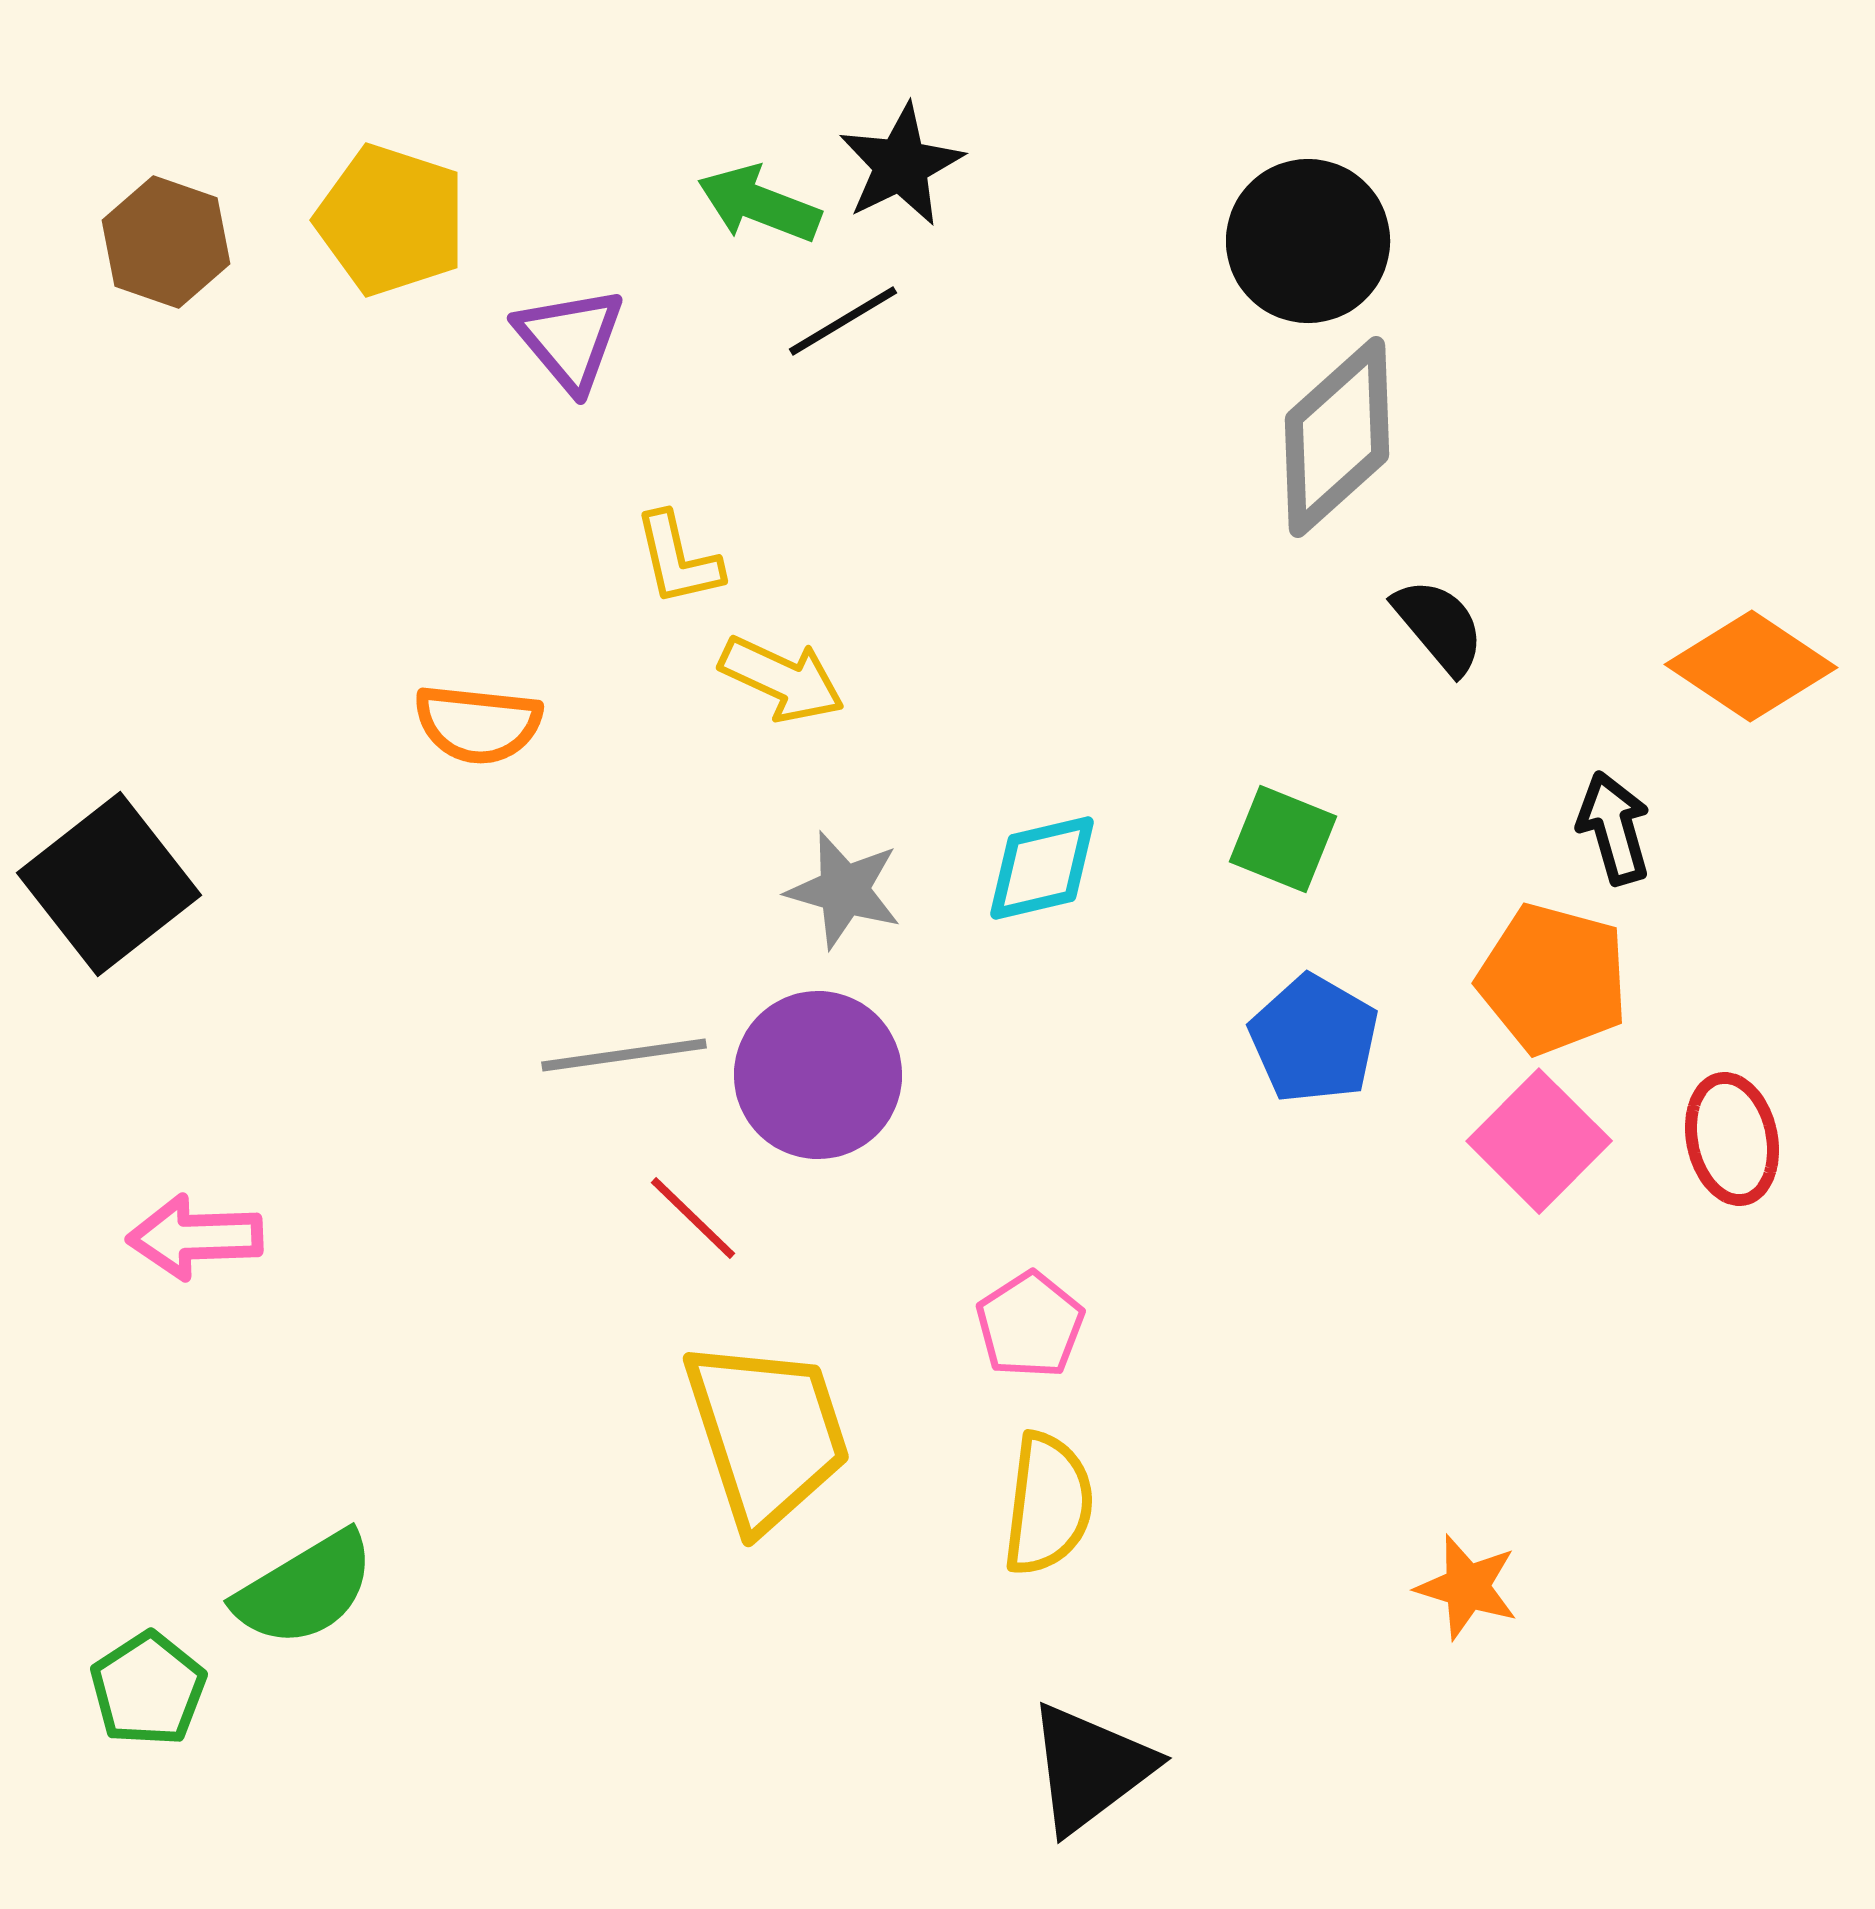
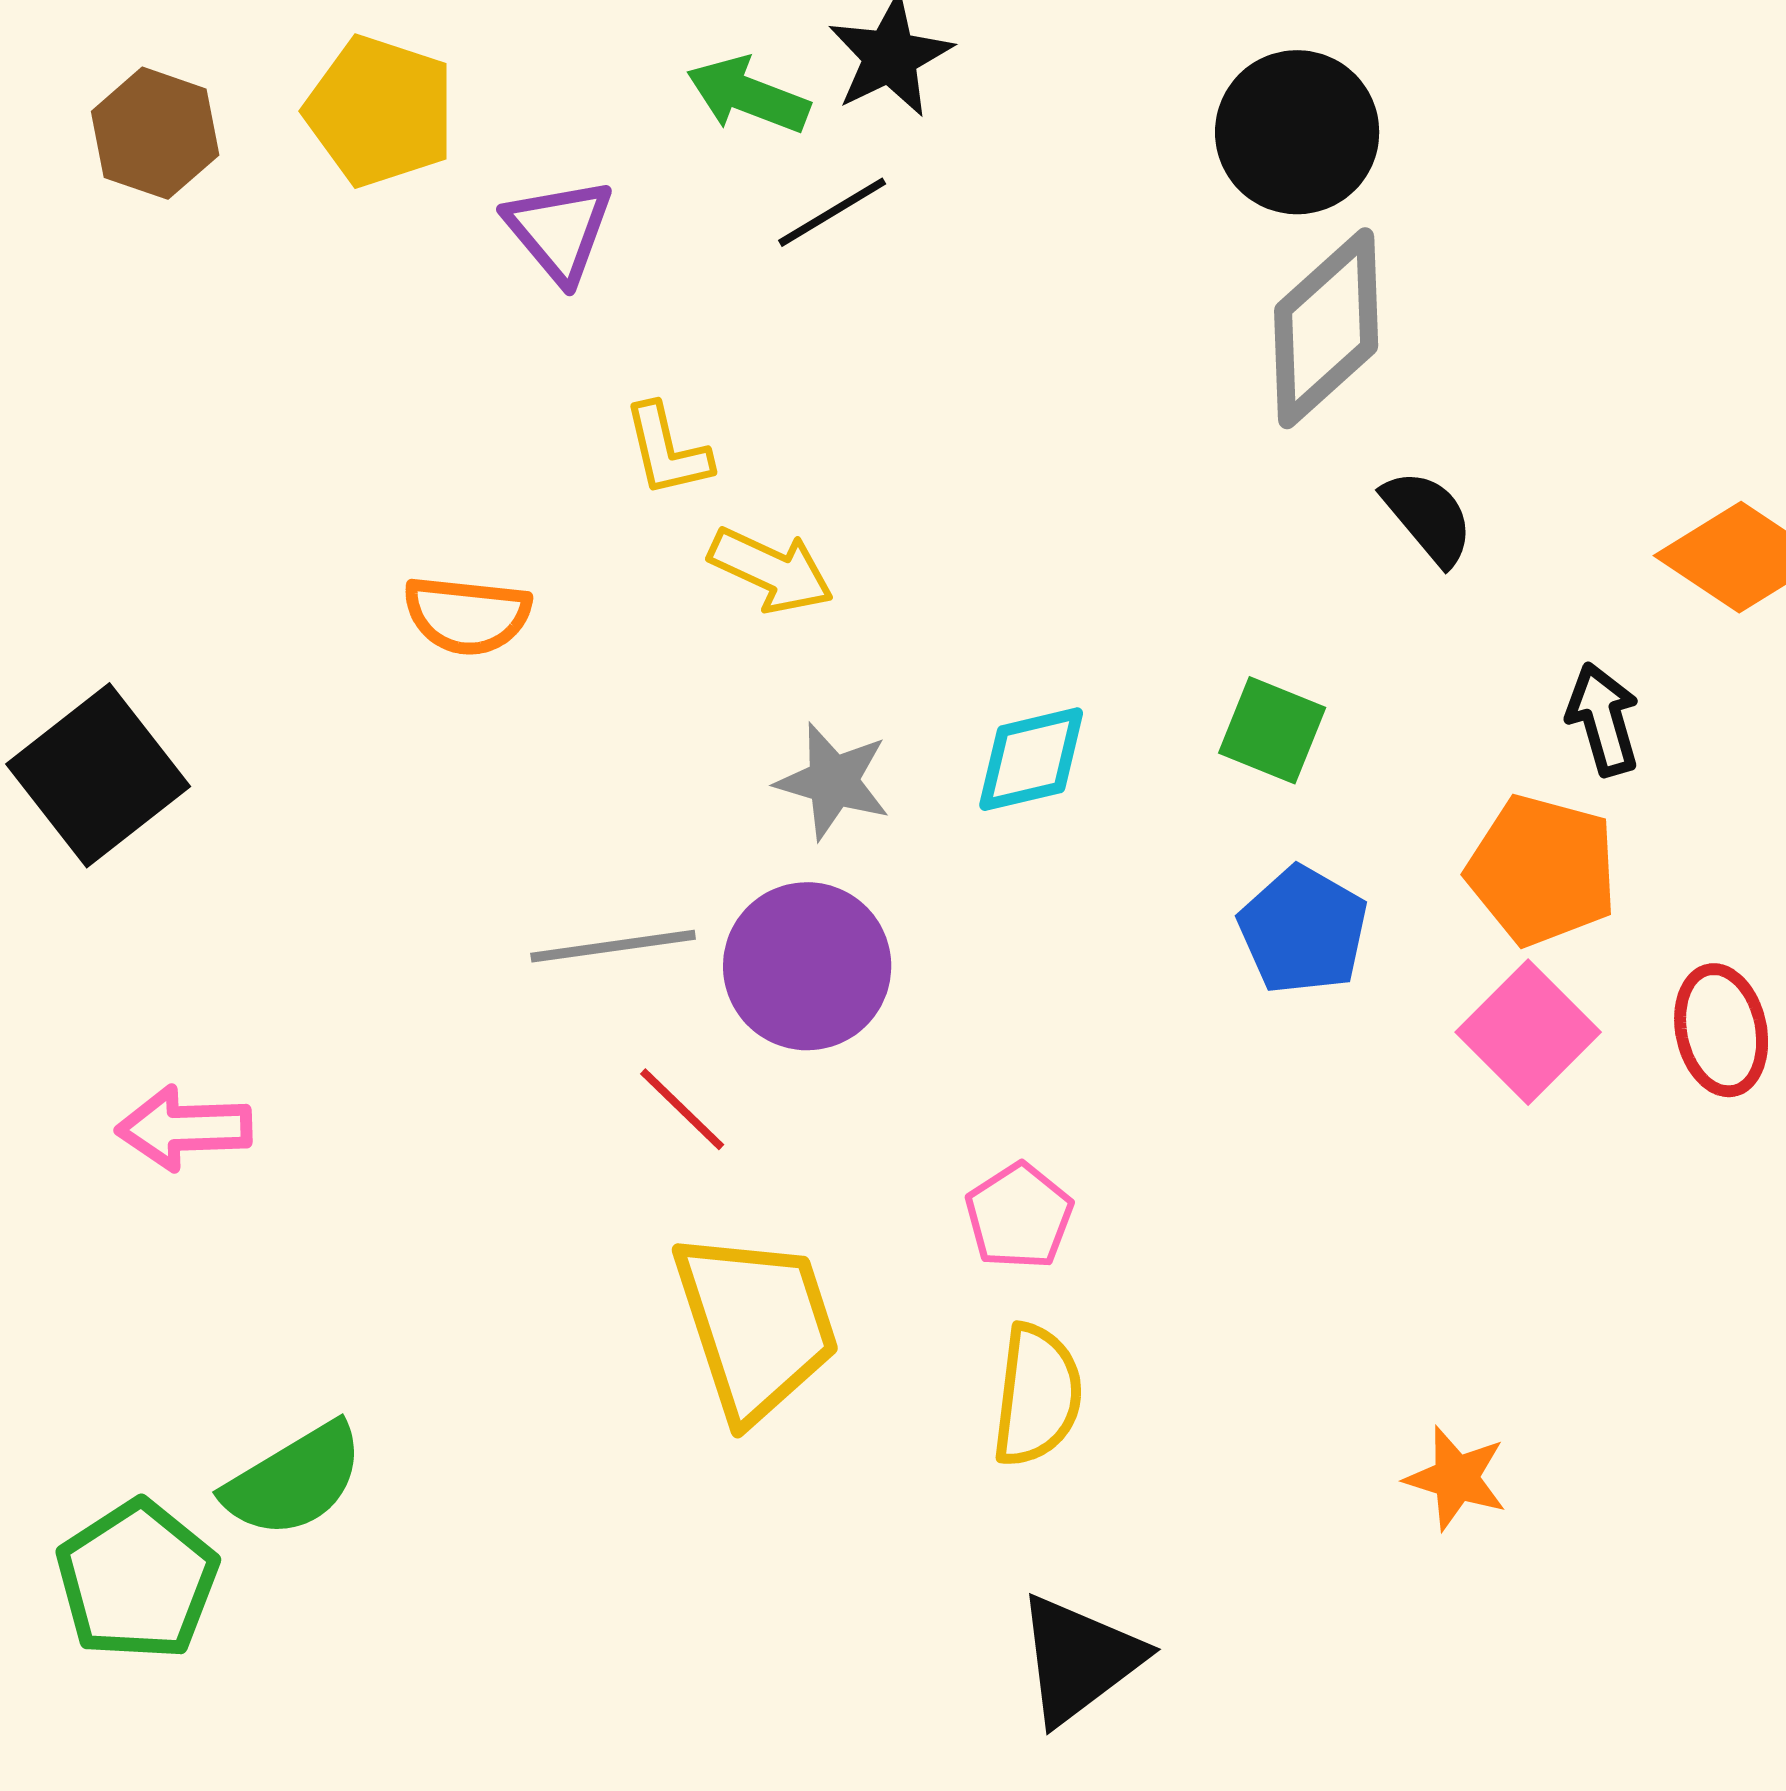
green pentagon: (148, 1689) -> (137, 1580), size x1.4

